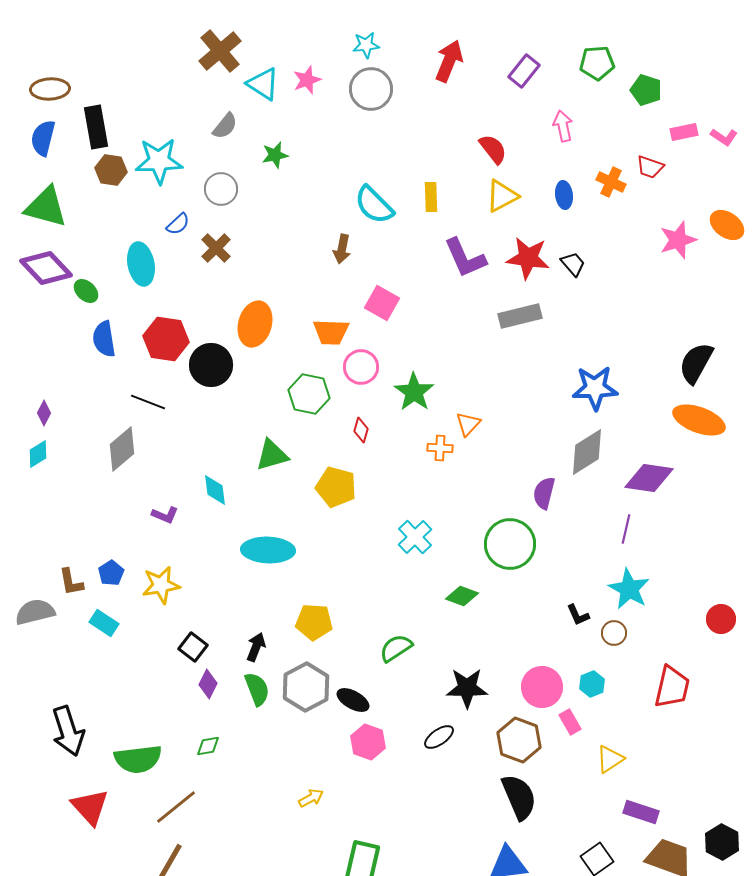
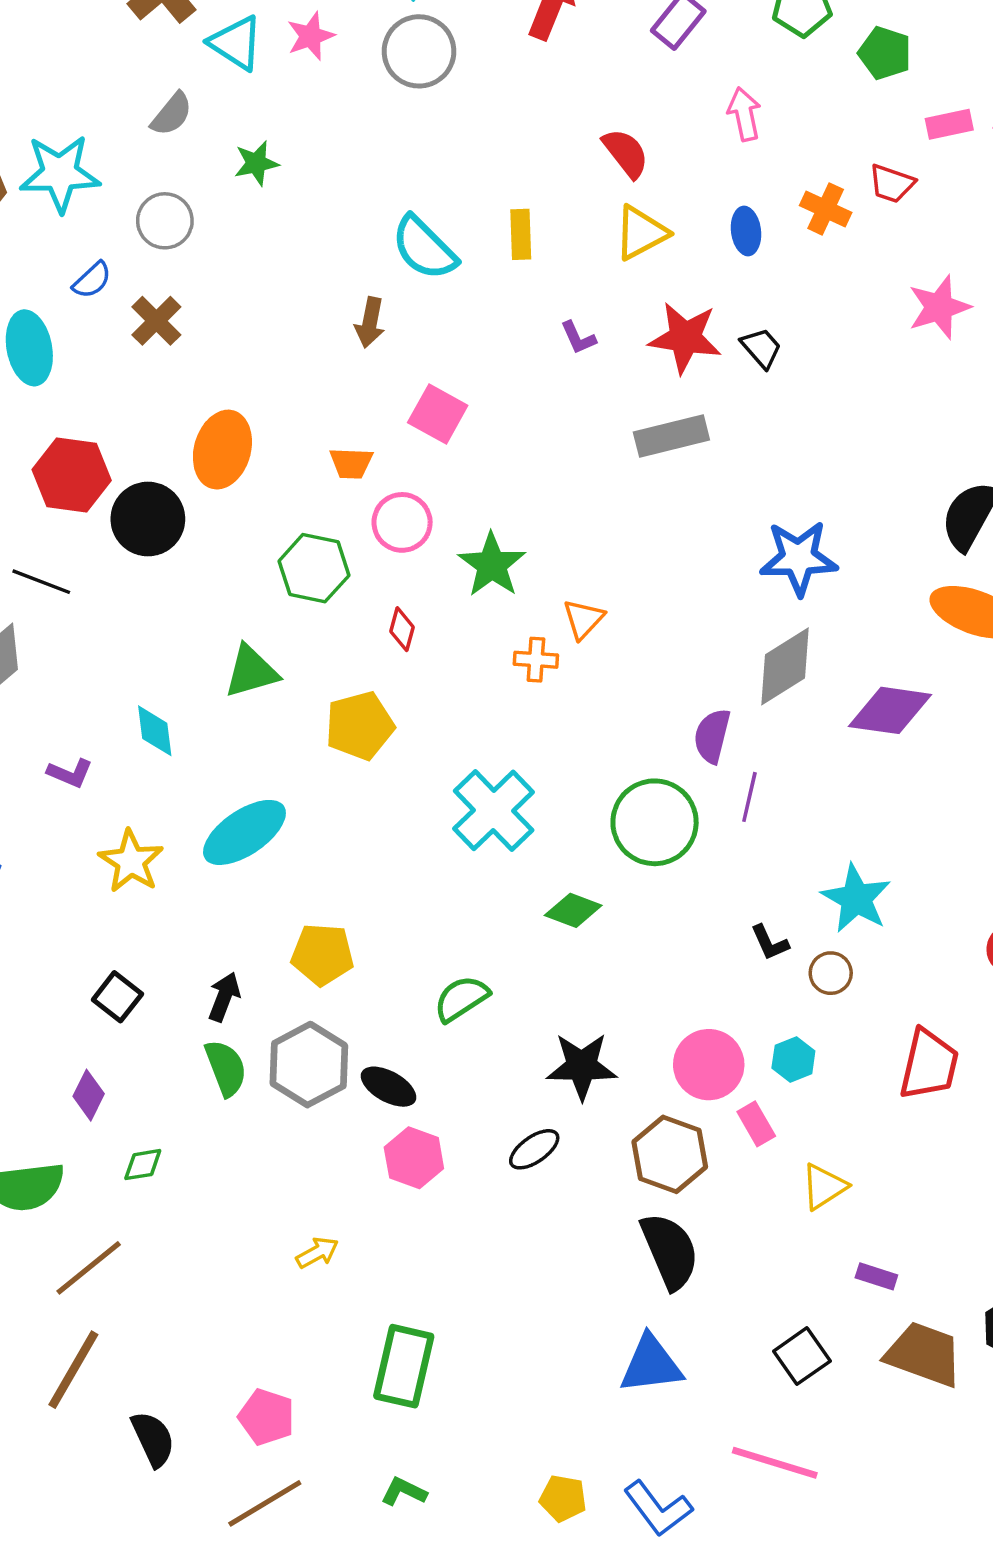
purple L-shape: (465, 258) -> (578, 338), size x0.5
orange trapezoid: (331, 332) -> (351, 463), size x0.7
yellow pentagon: (336, 487) -> (360, 726), turned -30
purple line: (626, 529) -> (749, 797), moved
cyan cross: (415, 537) -> (494, 810), size x1.4
cyan ellipse: (268, 550) -> (244, 832), turned -36
yellow star: (161, 585) -> (131, 861), moved, turned -30
purple diamond: (208, 684) -> (89, 1095), moved
purple rectangle: (641, 812) -> (876, 1276), size x0.7

